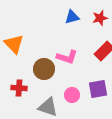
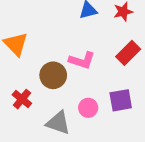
red cross: (19, 88) -> (22, 99), turned 35

